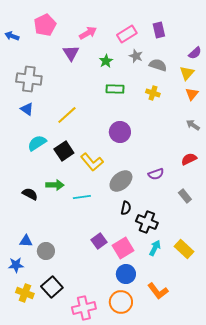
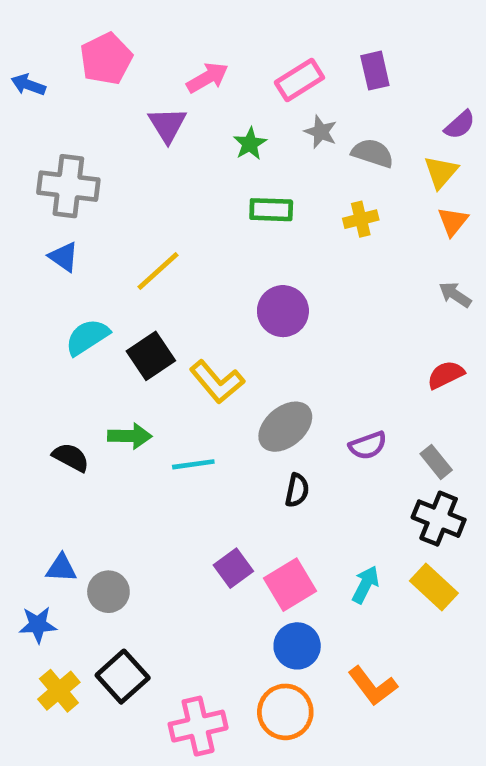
yellow cross: (153, 93) -> (361, 219), turned -32
purple semicircle: (156, 174) -> (368, 445), moved
black cross: (147, 222) -> (439, 519), moved
yellow cross: (25, 293) -> (59, 691), turned 30

